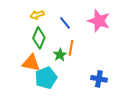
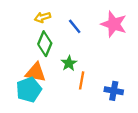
orange line: (71, 48) -> (82, 80), moved
cyan pentagon: (46, 78) -> (29, 90), moved

